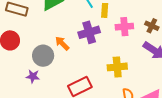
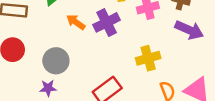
orange arrow: (62, 43) -> (76, 22), moved

